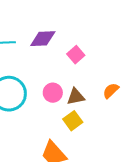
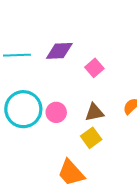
pink circle: (53, 93) -> (56, 112), moved

